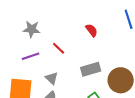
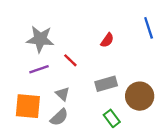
gray star: (32, 29) -> (40, 39), size x1.4
red semicircle: (92, 30) -> (107, 40), turned 72

